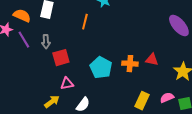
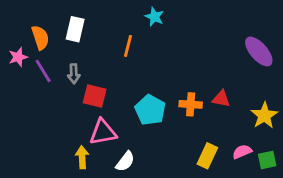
orange semicircle: (22, 16) -> (40, 38), turned 48
red square: (61, 58) -> (95, 96), turned 30
pink triangle: (67, 84) -> (103, 132), size x1.5
yellow arrow: (52, 102) -> (82, 157), turned -56

